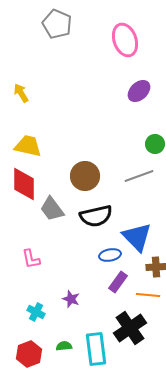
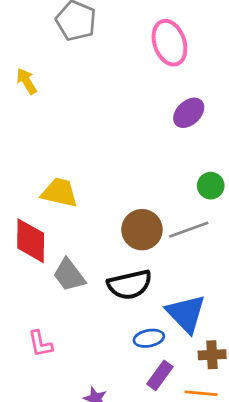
yellow arrow: (21, 93) -> (27, 81), moved
yellow trapezoid: (28, 146) -> (60, 193), moved
brown circle: (85, 176) -> (142, 230), moved

